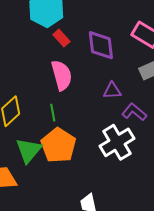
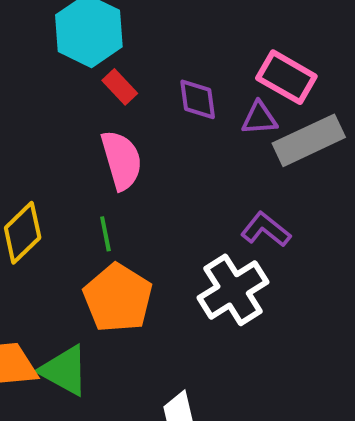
purple diamond: (101, 45) -> (198, 99), size x0.7
purple triangle: (112, 91) -> (259, 118), moved
green triangle: (29, 150) -> (64, 371), moved, turned -40

